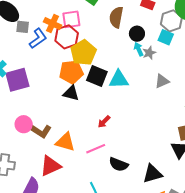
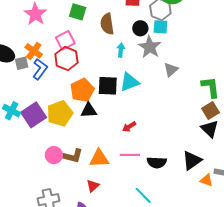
orange cross: (53, 23) -> (34, 51), moved, turned 30
black circle: (137, 34) -> (140, 28), moved
cyan arrow: (139, 49) -> (121, 50), moved, turned 48
yellow pentagon: (83, 53) -> (60, 113), moved, turned 30
gray star: (149, 53) -> (150, 47), size x1.6
red arrow: (104, 122) -> (129, 127), turned 32
pink line: (96, 149) -> (130, 155), turned 42
red triangle: (50, 166) -> (93, 186), size x0.6

